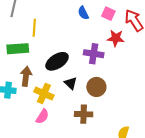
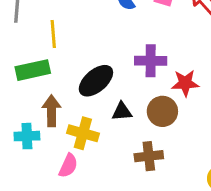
red star: (116, 38) -> (185, 83), moved
black triangle: (71, 83) -> (122, 111), turned -40
pink semicircle: (42, 116) -> (68, 166), moved

